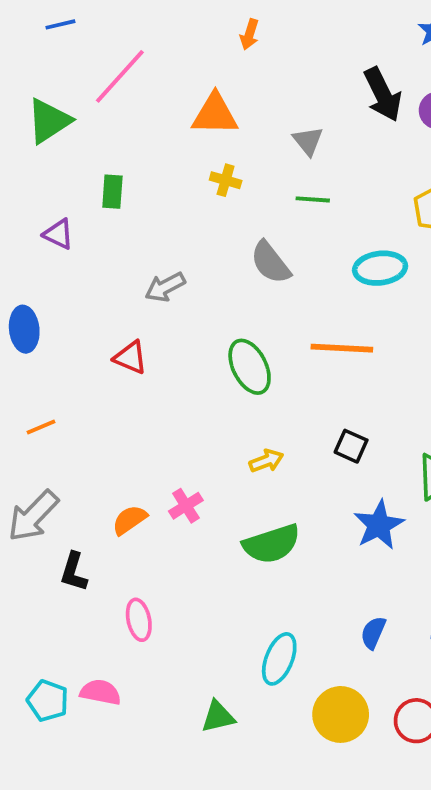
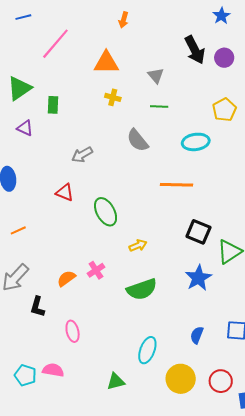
green triangle: (49, 121) -> (19, 88), moved
green ellipse: (250, 367) -> (106, 212), moved
black square: (351, 446) -> (198, 232), moved, size x1.4

